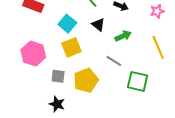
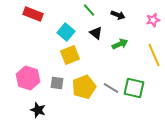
pink hexagon: (33, 54) -> (28, 78), moved
gray line: (114, 61) -> (111, 88), moved
black star: (57, 104) -> (38, 110), moved

